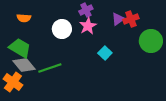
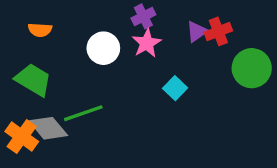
gray diamond: (24, 65) -> (48, 128), moved

